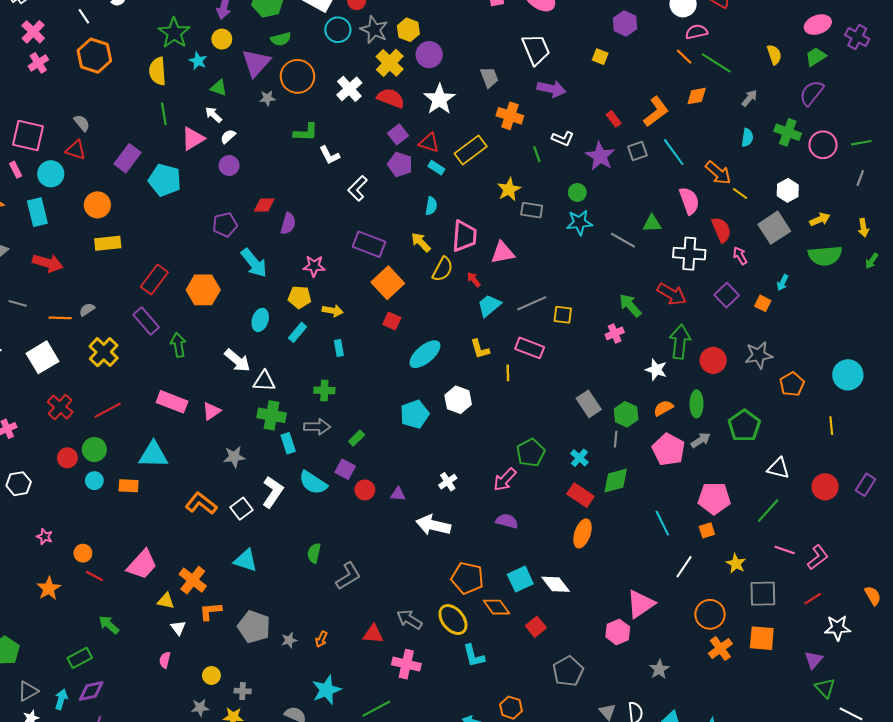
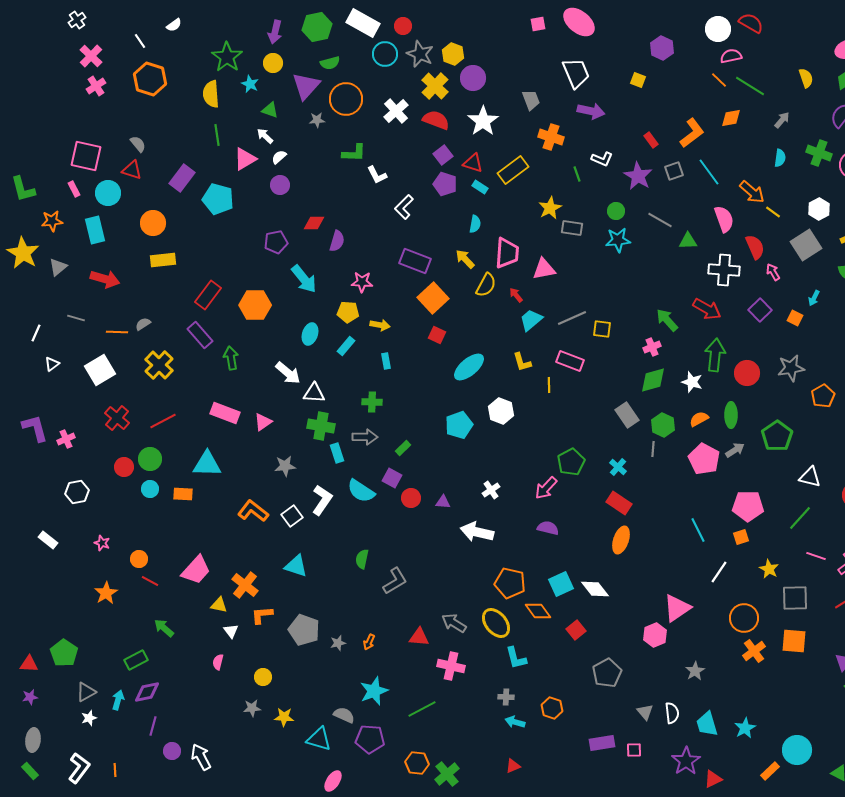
gray line: (623, 240) -> (660, 220), moved
green diamond: (616, 481) -> (653, 380), moved
gray cross: (243, 691) -> (506, 697), moved

